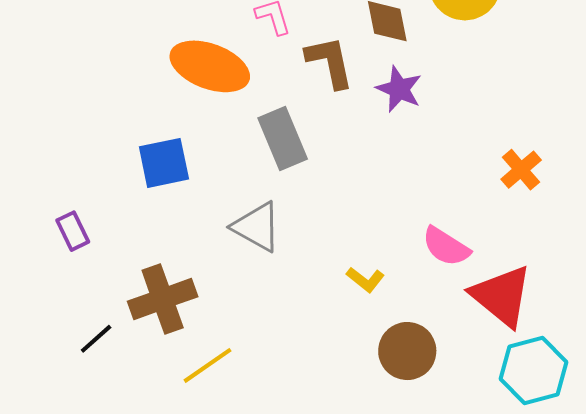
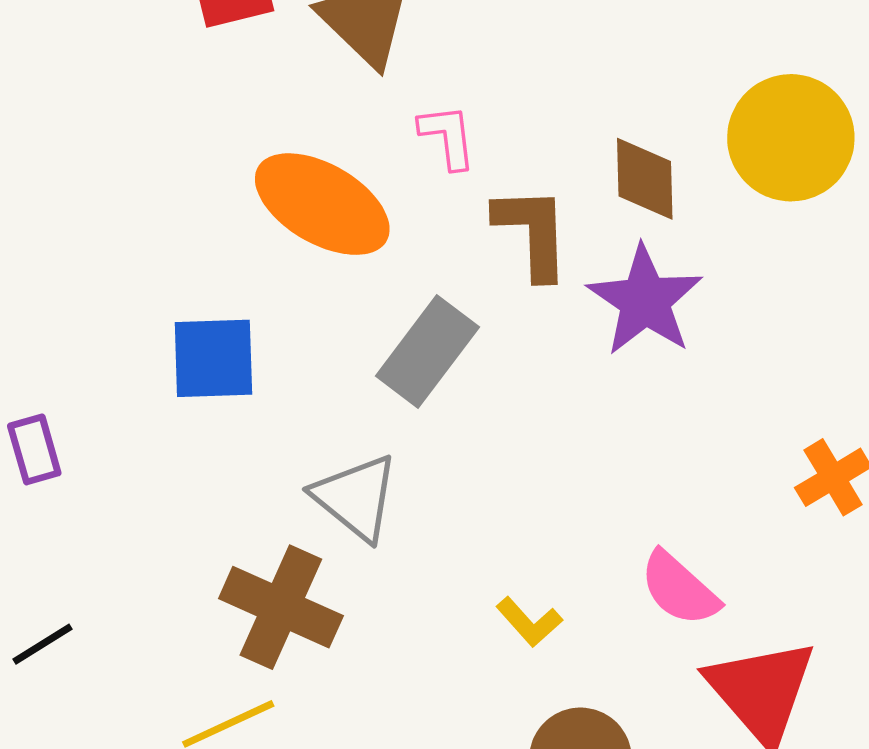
purple star: (399, 89) -> (645, 300), size x1.4
gray rectangle: (283, 139) -> (427, 351), turned 50
brown cross: (163, 299) -> (281, 607), moved, turned 34

